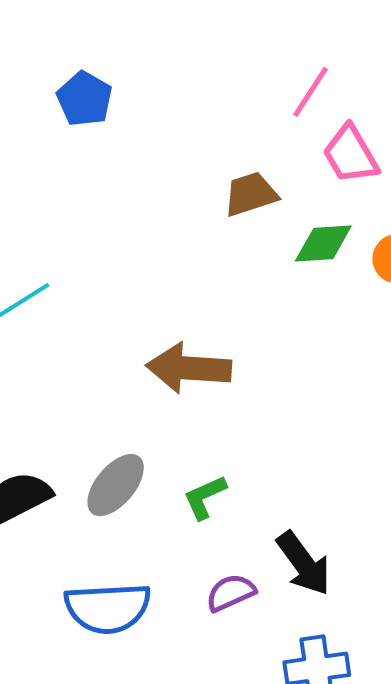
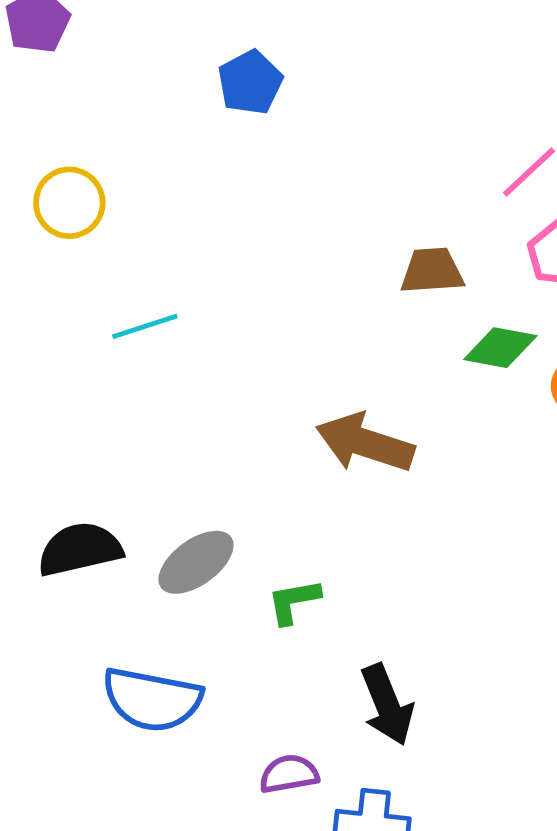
blue pentagon: (85, 99) -> (250, 82), moved
brown arrow: (189, 368) -> (365, 443), moved
purple semicircle: (231, 593) -> (289, 774), moved

